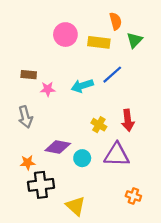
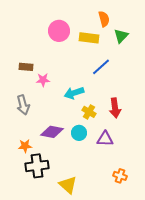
cyan arrow: (82, 86) -> (74, 93), moved
purple triangle: (117, 155) -> (105, 139), size x0.7
cyan circle: (82, 158) -> (79, 133), moved

